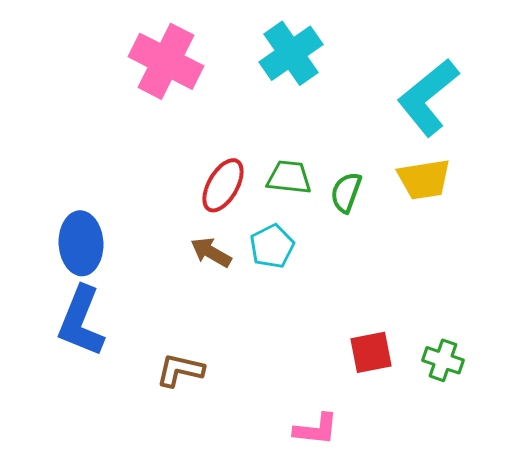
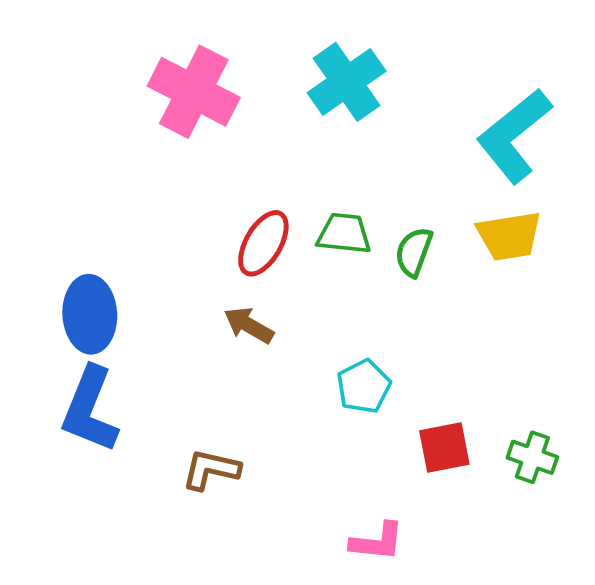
cyan pentagon: (272, 246) -> (364, 386), moved

